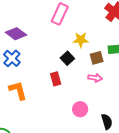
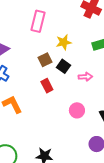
black square: (67, 58) -> (64, 66), moved
brown square: (97, 58) -> (45, 60), moved

